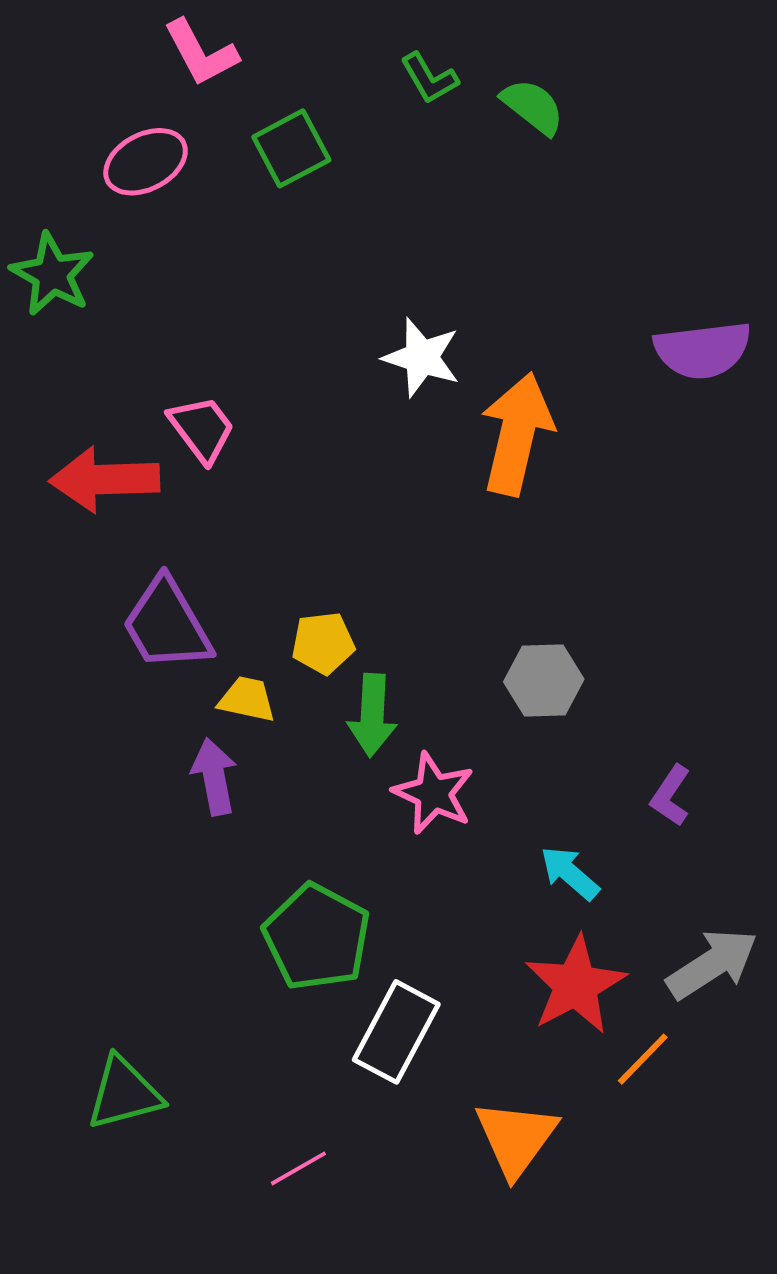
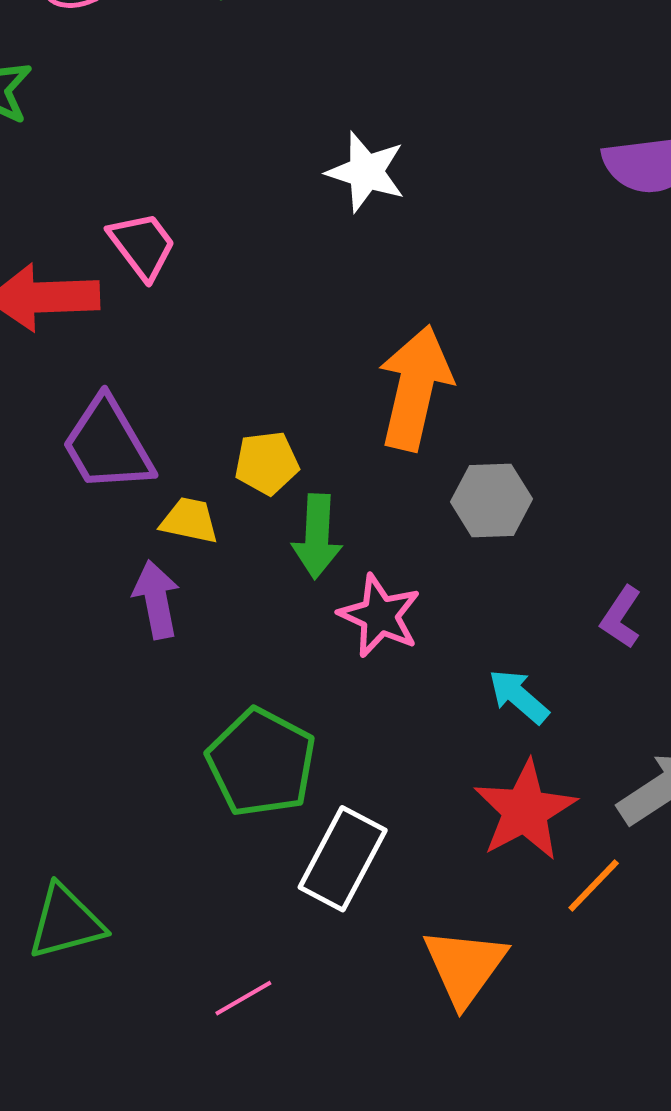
orange arrow: (517, 434) -> (415, 388), moved

